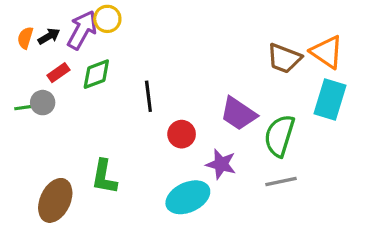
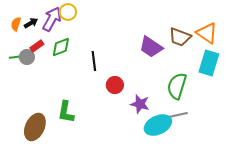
gray circle: (43, 103) -> (27, 57), moved
green line: (25, 107) -> (16, 57), moved
purple trapezoid: (238, 114) -> (151, 47), moved
cyan ellipse: (188, 197) -> (158, 125), moved

